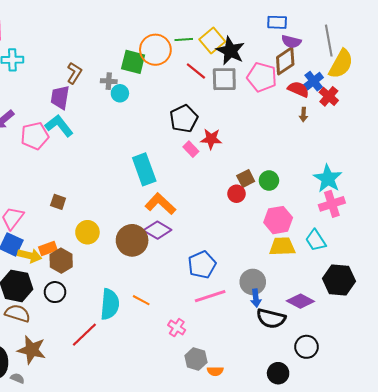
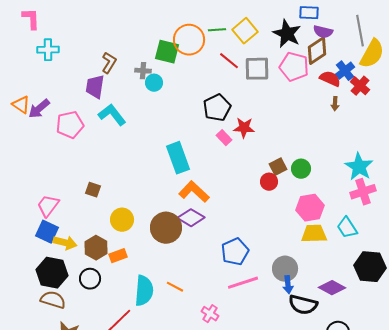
black star: (230, 51) -> (287, 34), moved
cyan L-shape: (59, 126) -> (112, 115), moved
orange rectangle: (48, 248) -> (118, 256), moved

